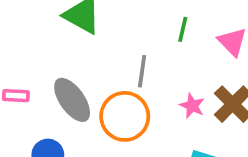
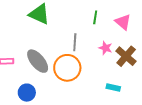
pink star: (192, 106) -> (105, 48), moved

